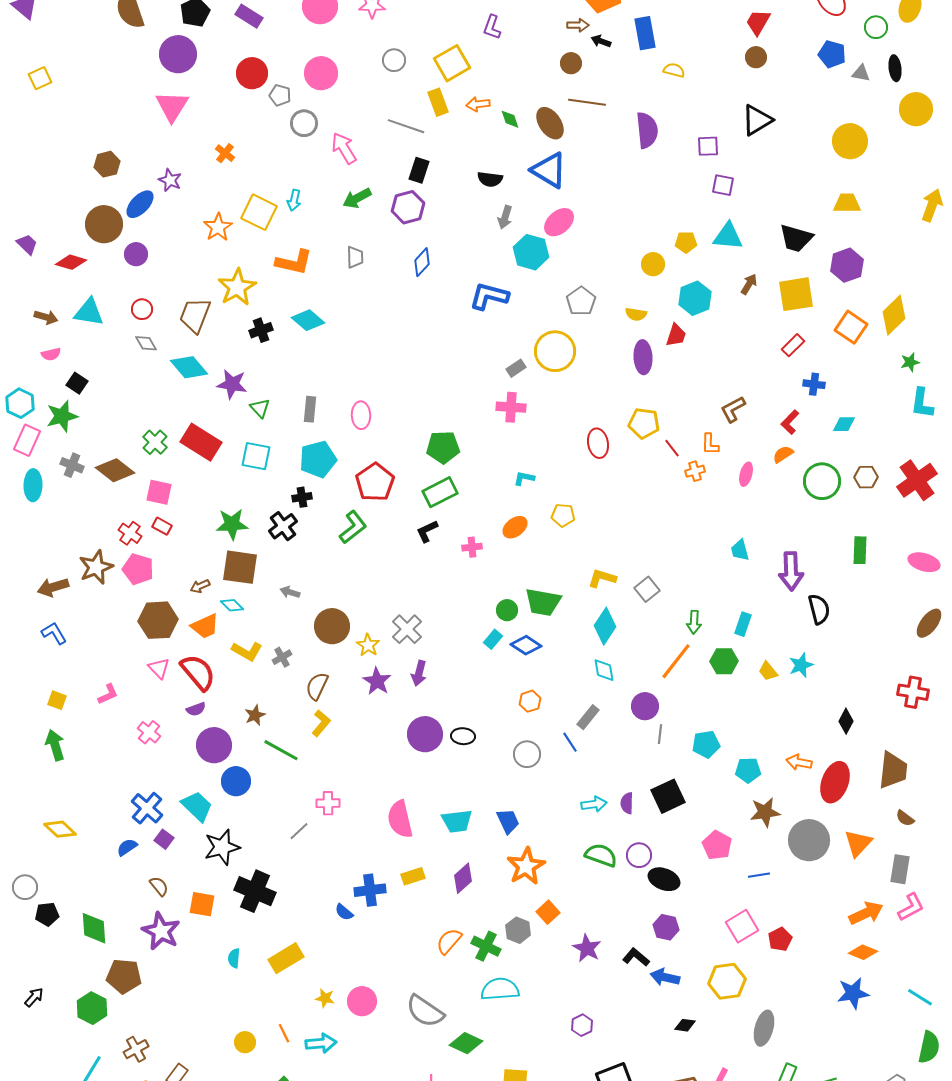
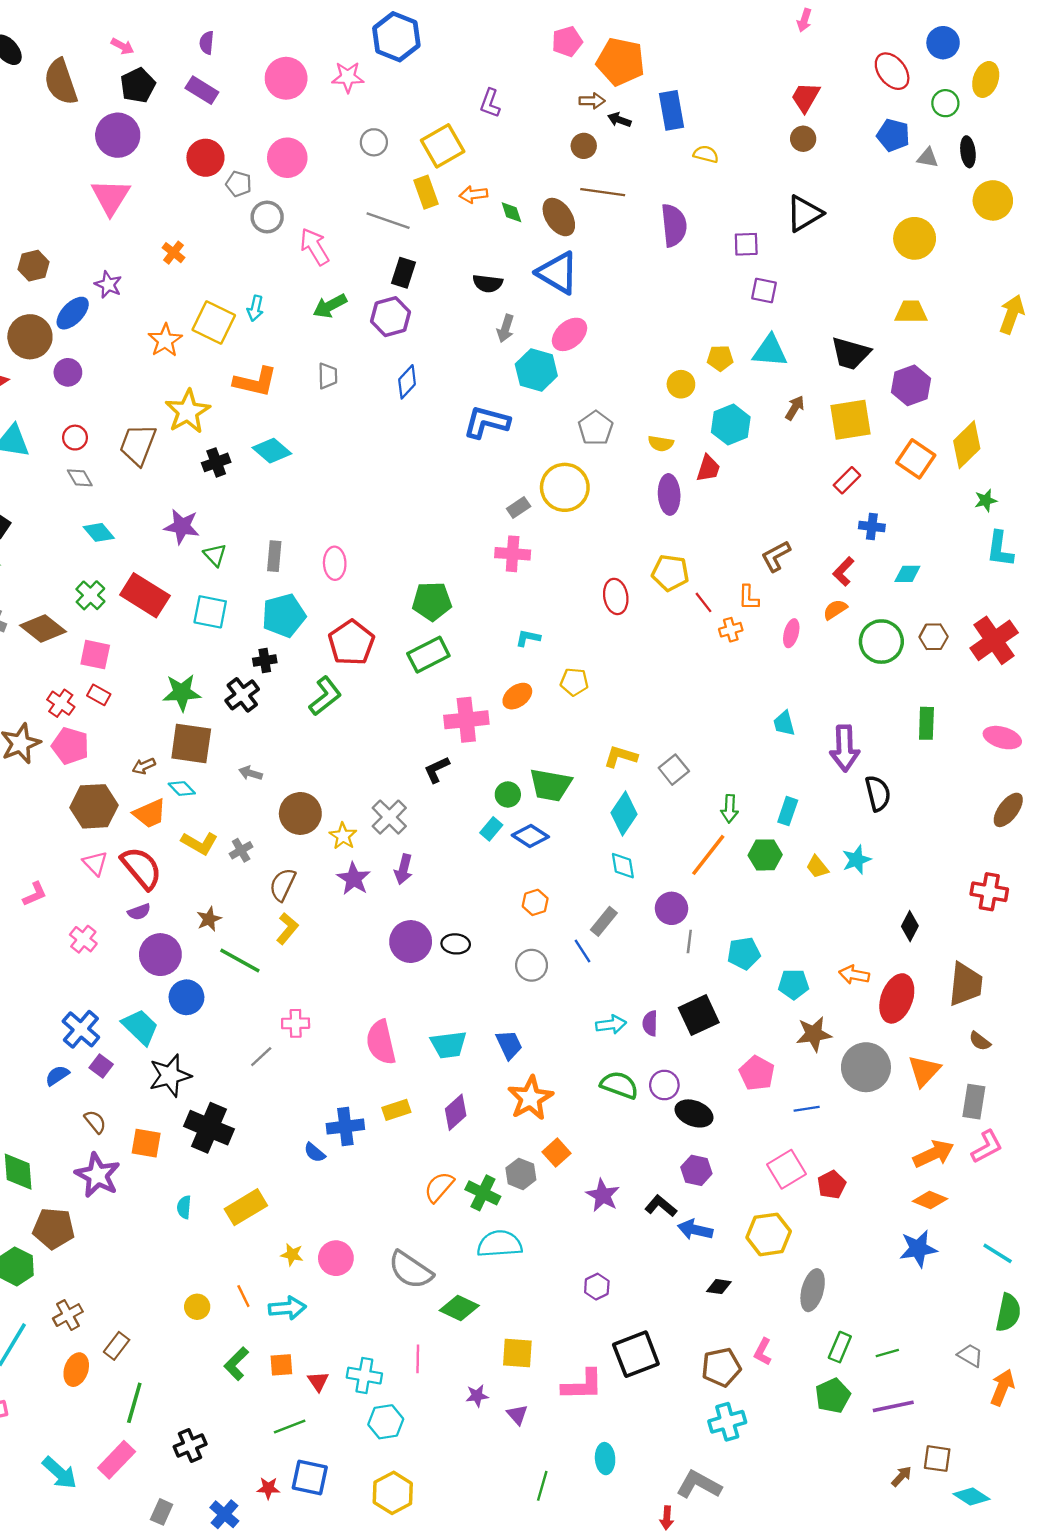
cyan diamond: (189, 367) -> (99, 532), moved, size x0.7
black L-shape: (427, 531) -> (437, 770), moved
pink cross: (472, 547) -> (466, 720), size x1.8

